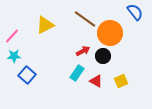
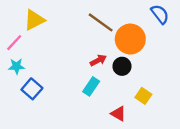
yellow triangle: (45, 25) -> (34, 20), moved
red triangle: (96, 81) -> (118, 114), moved
yellow square: (121, 81) -> (143, 96), turned -32

